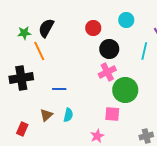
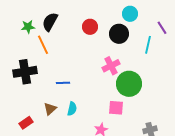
red circle: (93, 28) -> (90, 27), moved
black circle: (109, 49) -> (119, 34), moved
red rectangle: (22, 129) -> (26, 123), turned 32

